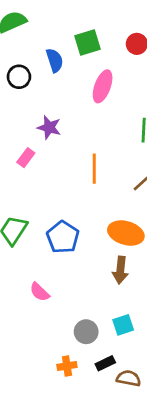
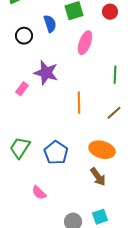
purple star: (49, 127) -> (46, 73), size x1.4
pink rectangle: (26, 158) -> (22, 89), moved
brown arrow: (120, 270) -> (98, 177), turned -42

